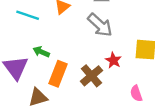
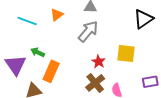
gray arrow: (100, 25) -> (88, 31), turned -95
brown cross: (91, 76) -> (95, 83), moved

